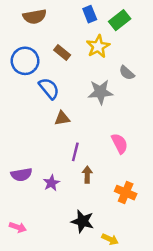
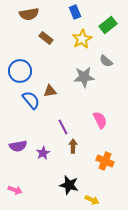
green rectangle: (120, 20) -> (108, 25), moved
brown rectangle: (62, 52) -> (46, 38), moved
blue circle: (25, 61) -> (20, 71), moved
blue semicircle: (49, 88) -> (31, 100), moved
brown triangle: (62, 118) -> (50, 91), moved
purple line: (75, 152) -> (63, 127), turned -42

